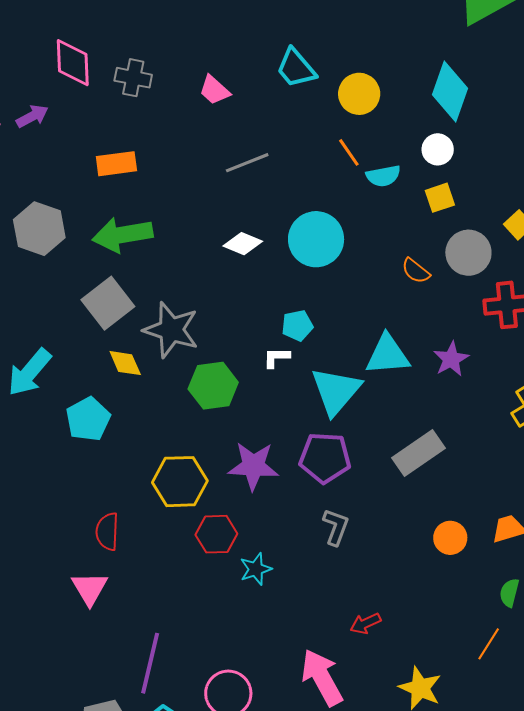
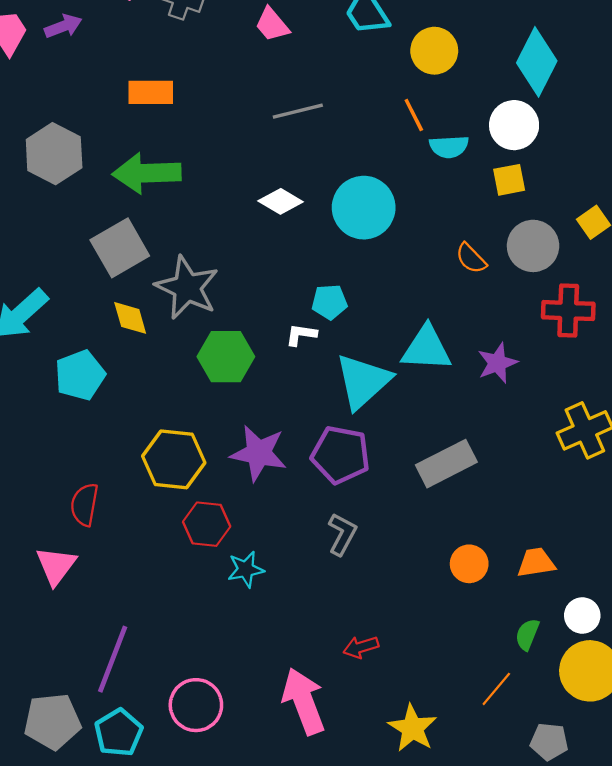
white circle: (438, 149) -> (514, 125), size x1.4

